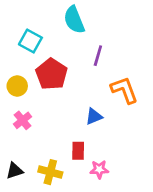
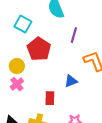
yellow circle: (17, 86) -> (17, 66), moved
red rectangle: (78, 151) -> (50, 98), moved

